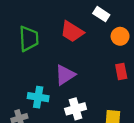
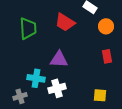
purple triangle: (65, 75) -> (59, 59), turned 36
white cross: (76, 109) -> (57, 88), moved

